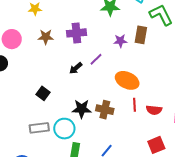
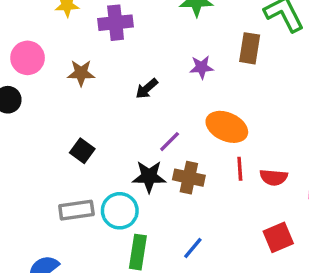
purple cross: (76, 33) -> (116, 23), moved
brown star: (46, 37) -> (81, 73), moved
purple star: (120, 41) -> (202, 67), moved
purple line: (96, 59) -> (170, 142), moved
black arrow: (76, 68) -> (147, 89), moved

